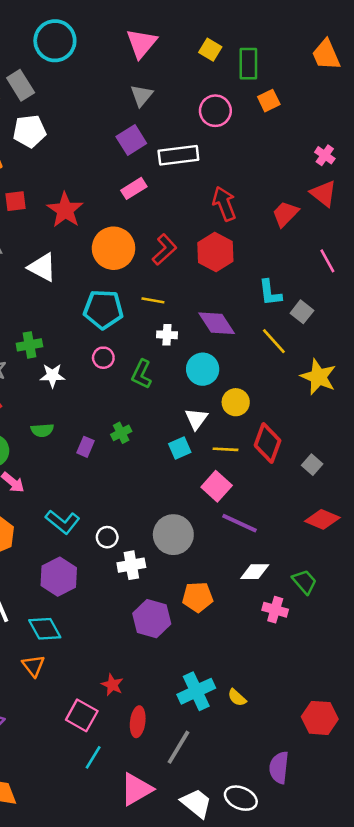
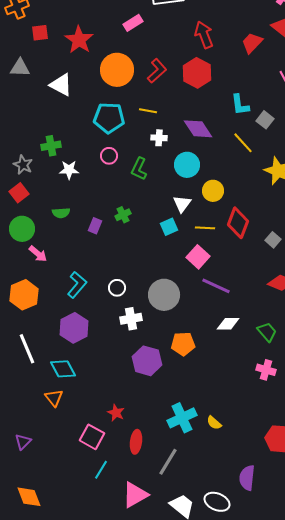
cyan L-shape: (63, 522) -> (77, 285), turned -88
white circle: (107, 537) -> (117, 288), moved
pink cross: (275, 610) -> (266, 370), moved

